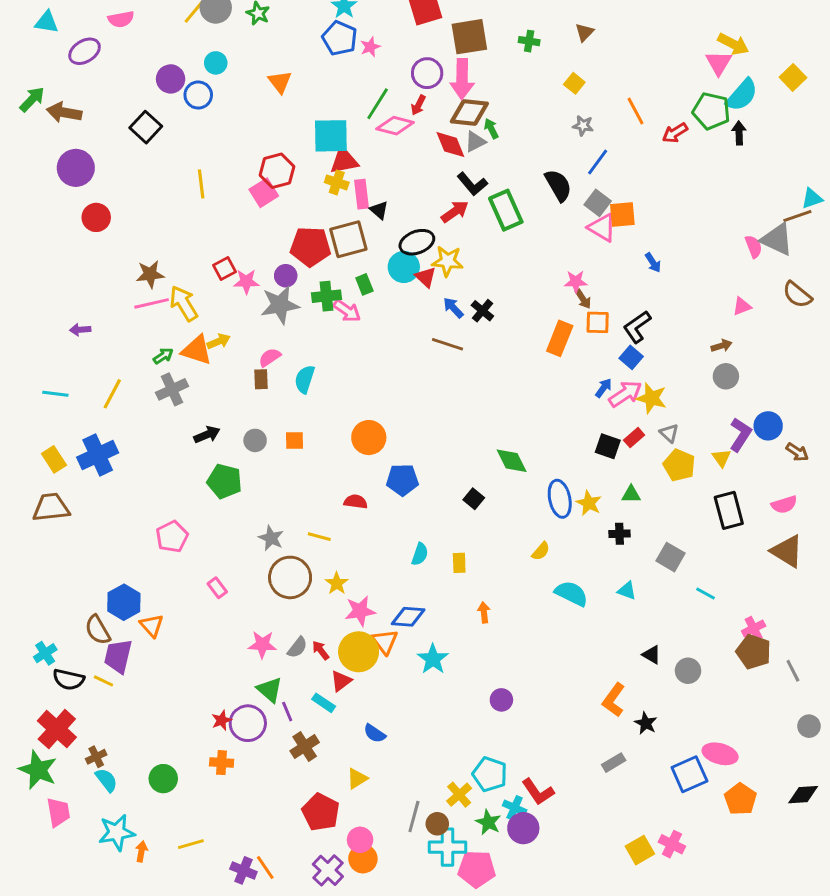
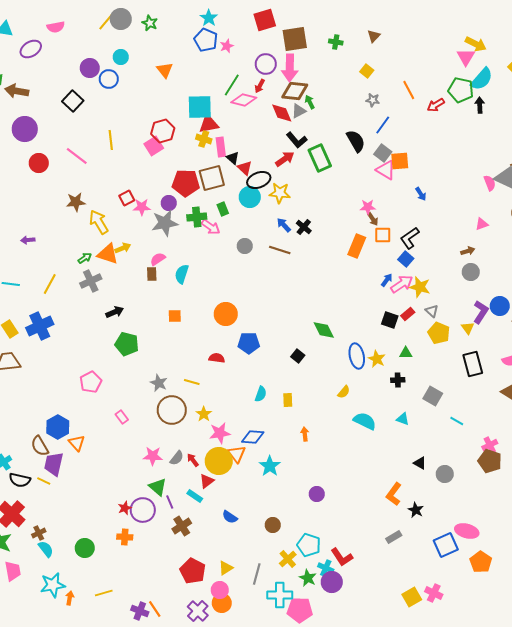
red triangle: (426, 277) -> (245, 168), moved
pink line: (152, 303) -> (77, 156), moved, turned 50
gray circle: (255, 440) -> (245, 246), moved
yellow triangle: (357, 779) -> (226, 568), moved
brown circle: (437, 824) -> (273, 525), moved

